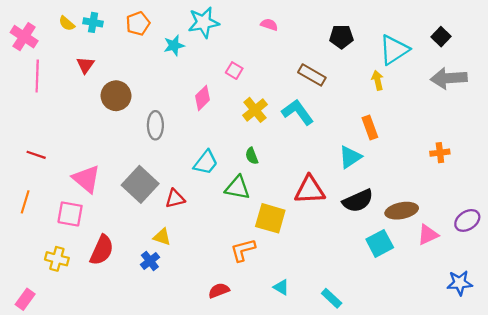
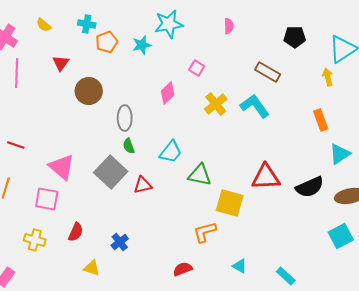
cyan cross: (93, 22) -> (87, 24), moved
orange pentagon: (138, 24) -> (107, 42), moved
pink semicircle: (269, 25) -> (229, 26), turned 70
green semicircle: (252, 156) -> (129, 146), moved
cyan triangle: (350, 157) -> (340, 154), moved
yellow triangle: (162, 237) -> (92, 268), moved
cyan square: (380, 243) -> (341, 236), moved
red semicircle: (102, 250) -> (76, 232), size x0.7

